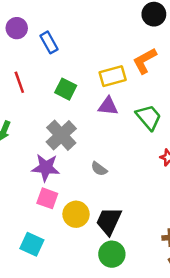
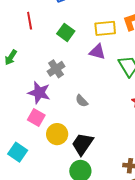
gray cross: (61, 135) -> (56, 69), size x0.7

